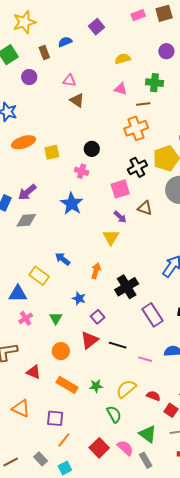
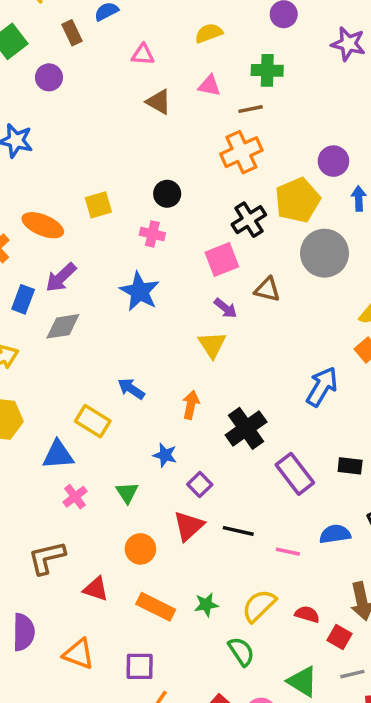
pink triangle: (69, 81) -> (143, 55), moved
brown triangle: (77, 100) -> (159, 102), moved
orange ellipse: (23, 142) -> (43, 225), moved, turned 45

